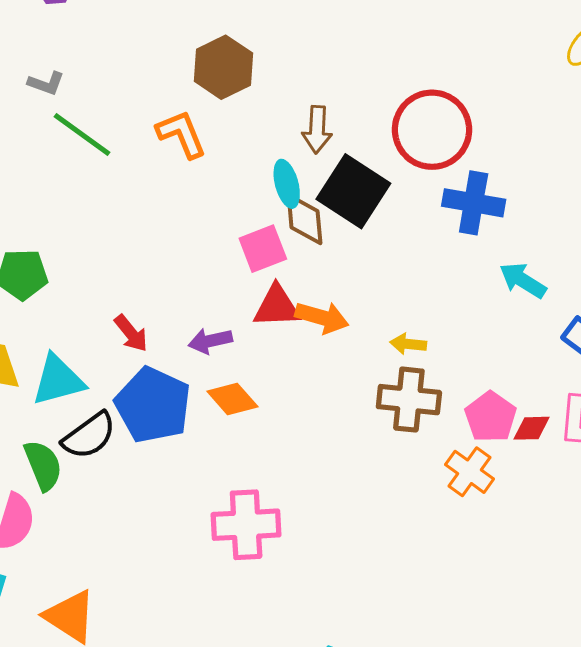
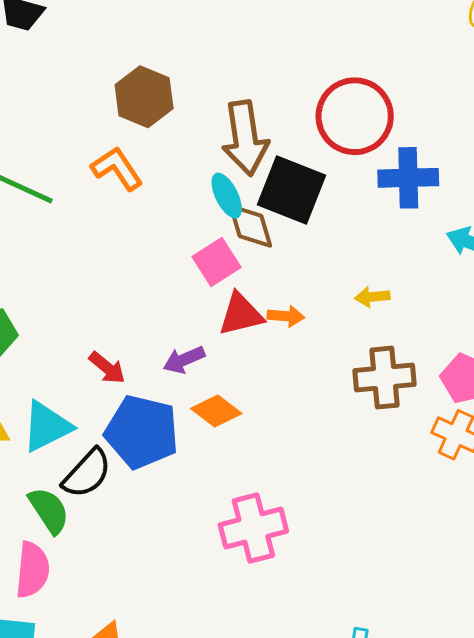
brown arrow: (317, 130) -> (245, 138), size x1.6
orange arrow: (322, 317) -> (286, 316), size x0.7
yellow arrow: (408, 344) -> (372, 297), moved

